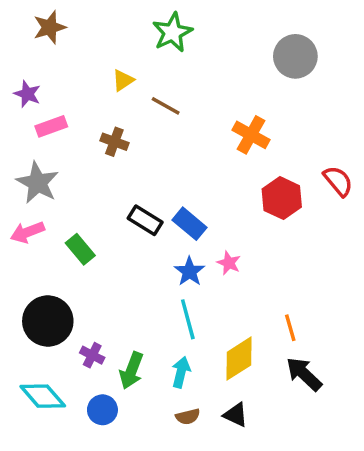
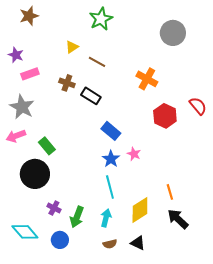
black rectangle: (145, 220) -> (91, 96), moved
black circle: (48, 321) -> (35, 174), moved

